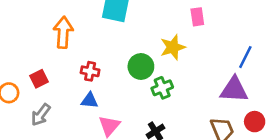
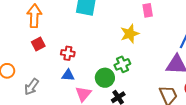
orange arrow: (63, 32) -> (34, 16), moved
green circle: (141, 66) -> (105, 78), moved
red square: (39, 79) -> (38, 44), moved

